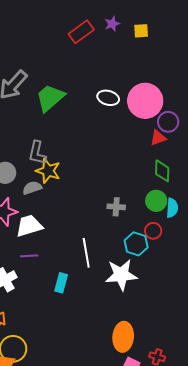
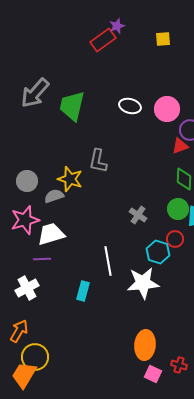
purple star: (112, 24) -> (117, 26), moved
green trapezoid: (50, 98) -> (72, 106), turned -36
pink circle: (145, 101) -> (167, 109), size x0.7
gray L-shape: (37, 153) -> (98, 161), moved
gray cross: (116, 207) -> (138, 215), turned 30
purple line: (29, 256) -> (42, 259), moved

